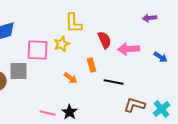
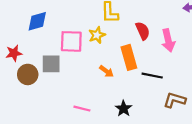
pink arrow: (129, 49) -> (168, 40), turned -100
orange rectangle: (92, 65) -> (129, 57), size x1.6
black star: (70, 112) -> (124, 109), moved

